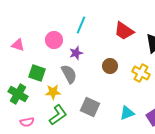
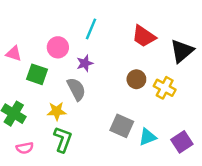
brown circle: (110, 66) -> (136, 79), moved
green square: (37, 73) -> (37, 74), moved
gray square: (90, 107) -> (122, 126), moved
green L-shape: (58, 115) -> (63, 139), turned -35

